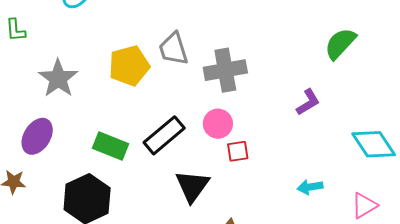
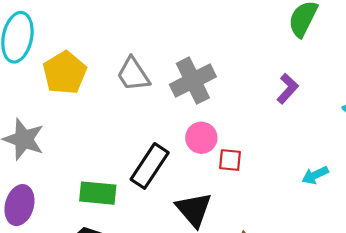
yellow pentagon: (129, 66) -> (65, 73), moved
red square: (238, 151) -> (230, 160), turned 30

